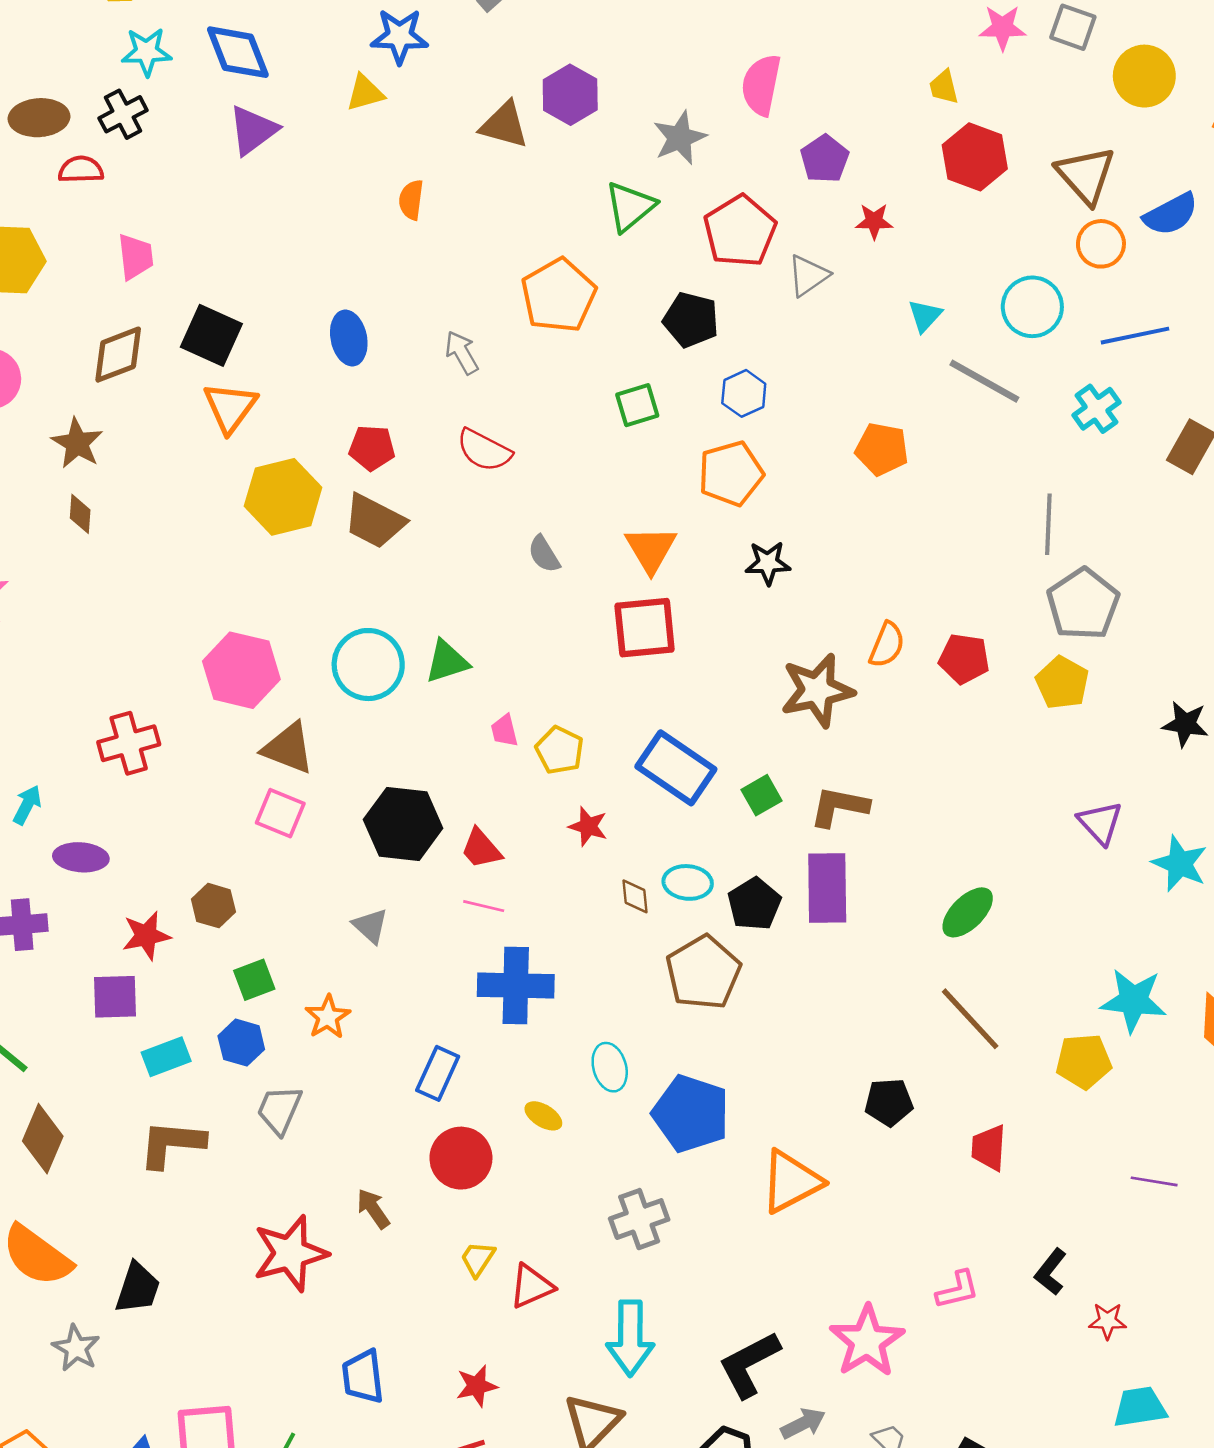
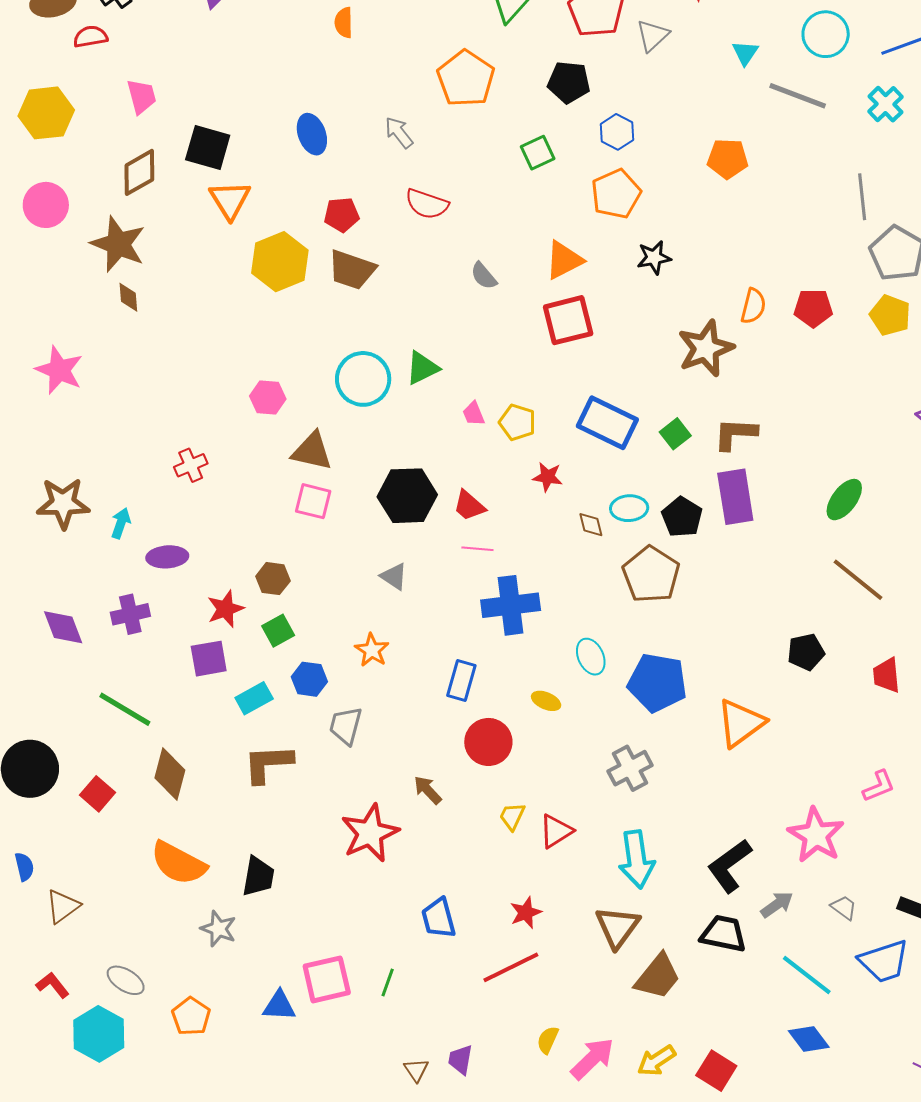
brown star: (77, 443) -> (118, 244), size x1.4
orange triangle: (651, 549) -> (564, 260), turned 42
pink hexagon: (241, 670) -> (268, 397), size x0.6
red cross: (129, 743) -> (191, 465), size x0.7
green square: (254, 980) -> (278, 631), moved

